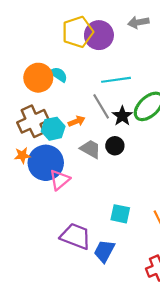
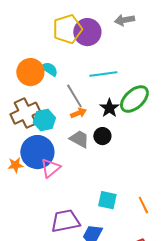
gray line: (101, 106) -> (74, 96), moved
orange arrow: (77, 121) -> (78, 113), moved
orange star: (22, 155) -> (15, 165), moved
purple trapezoid: (76, 236) -> (65, 221), turned -32

